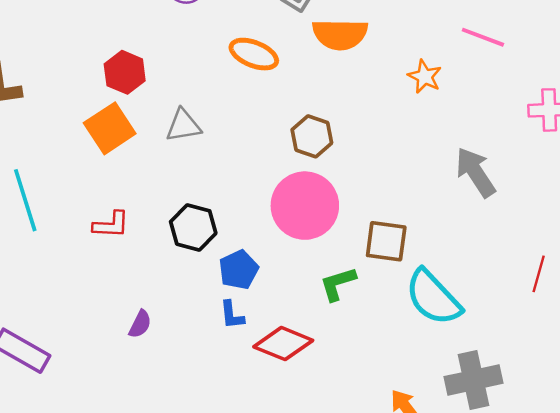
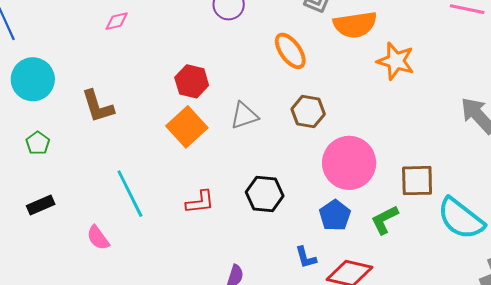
orange ellipse: (254, 54) -> (290, 51), turned 42
orange star: (425, 77) -> (396, 61), moved, size x1.4
brown hexagon: (312, 136) -> (308, 112), moved
blue pentagon: (239, 270) -> (335, 215), moved

